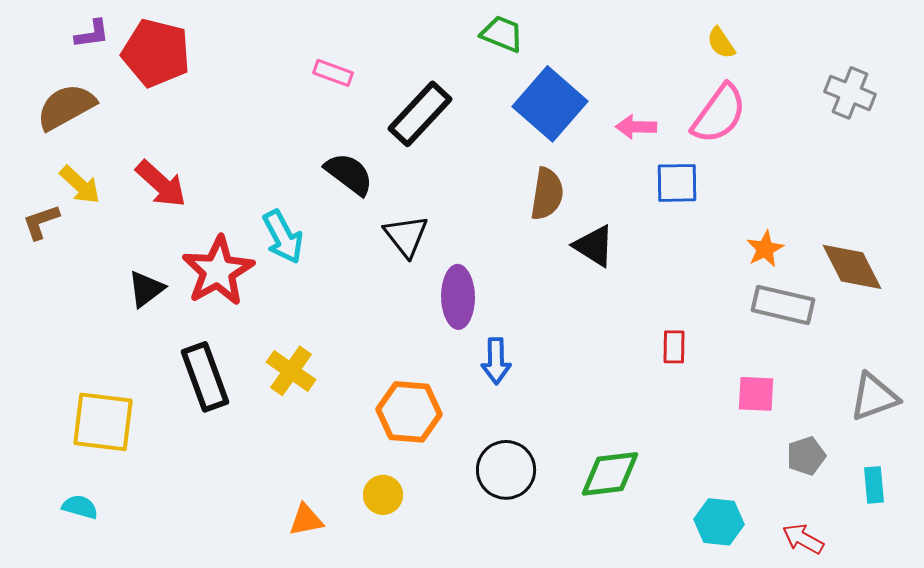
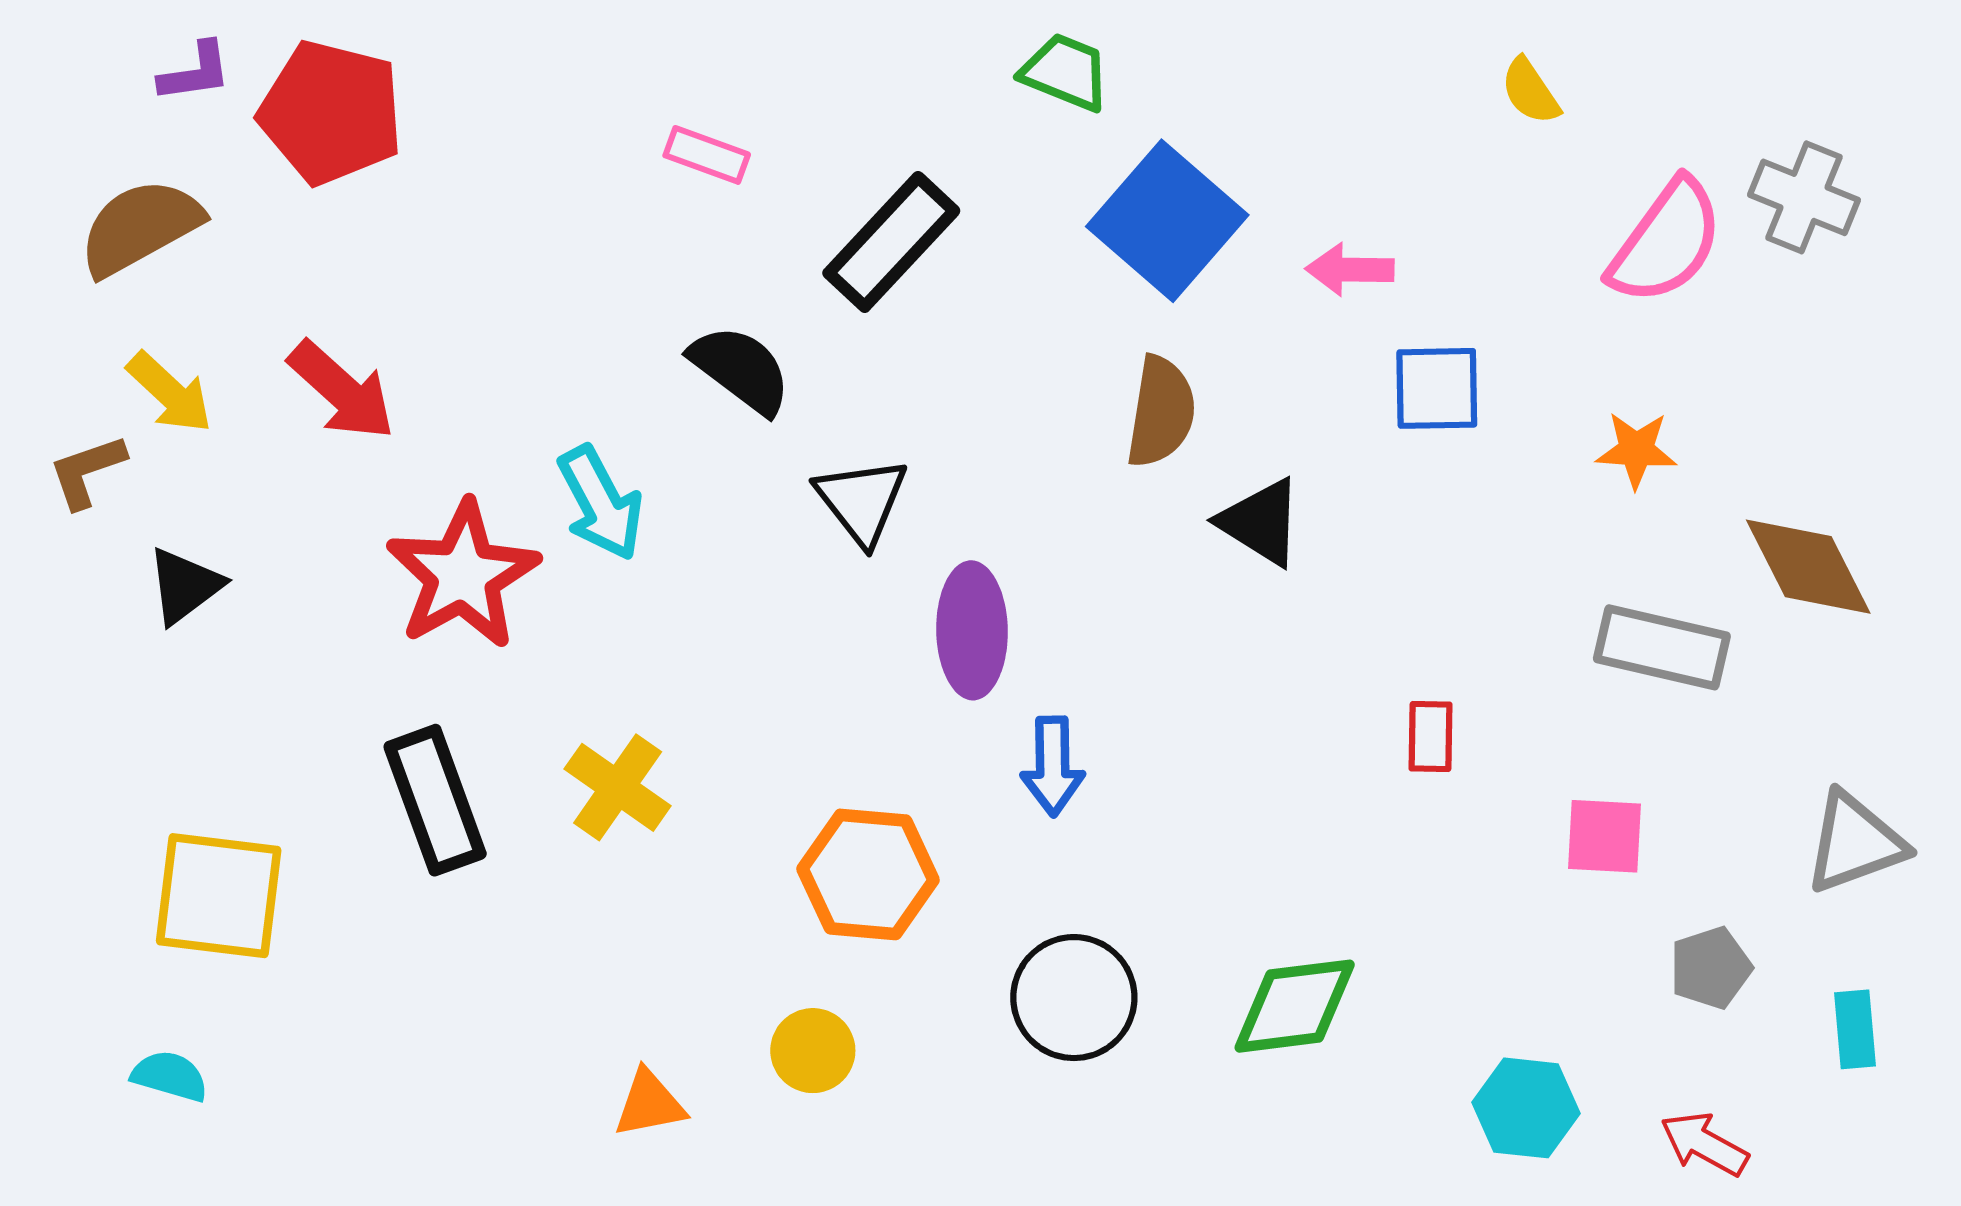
pink semicircle: (719, 114) -> (1666, 242), moved
orange star: (765, 249) -> (1636, 450), moved, turned 30
black triangle: (146, 289) -> (185, 586), moved

